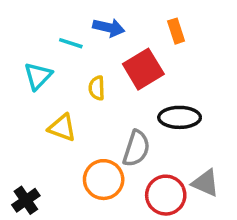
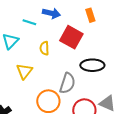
red square: (143, 69) -> (71, 37), turned -30
yellow triangle: (62, 128) -> (24, 71), turned 48

